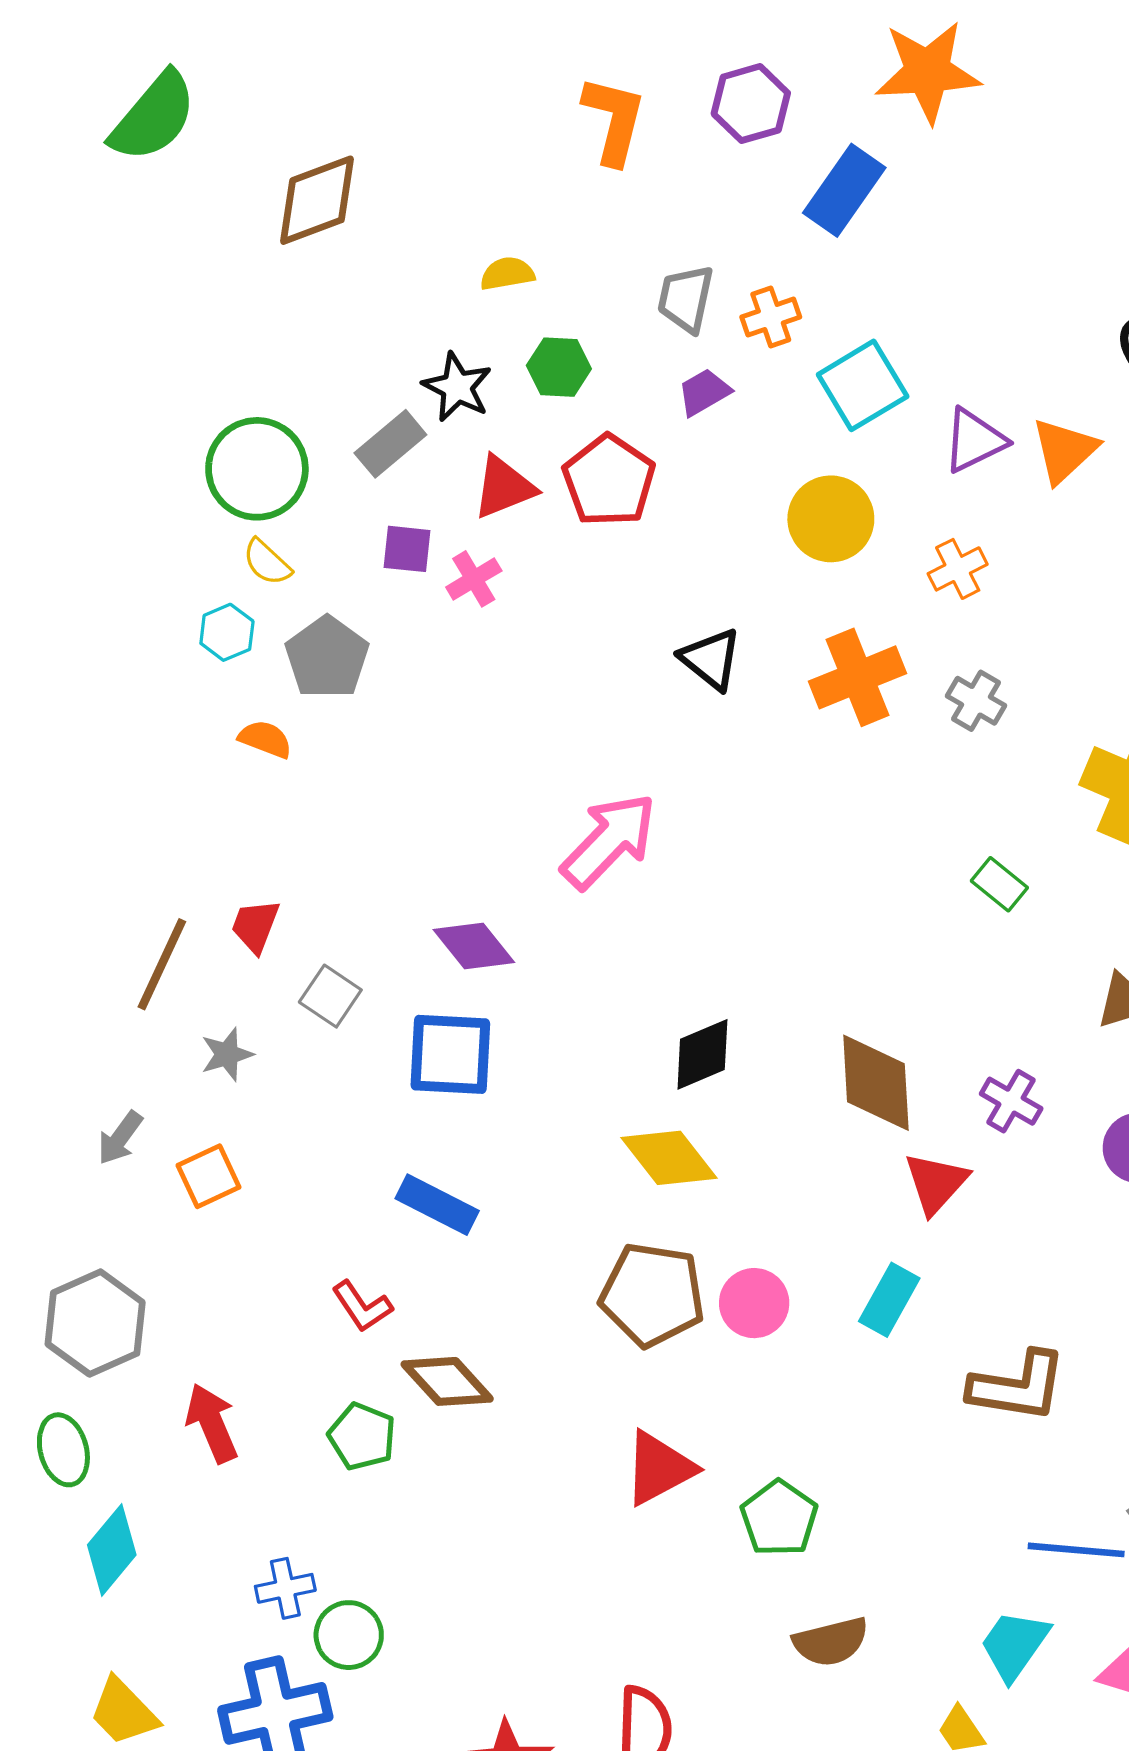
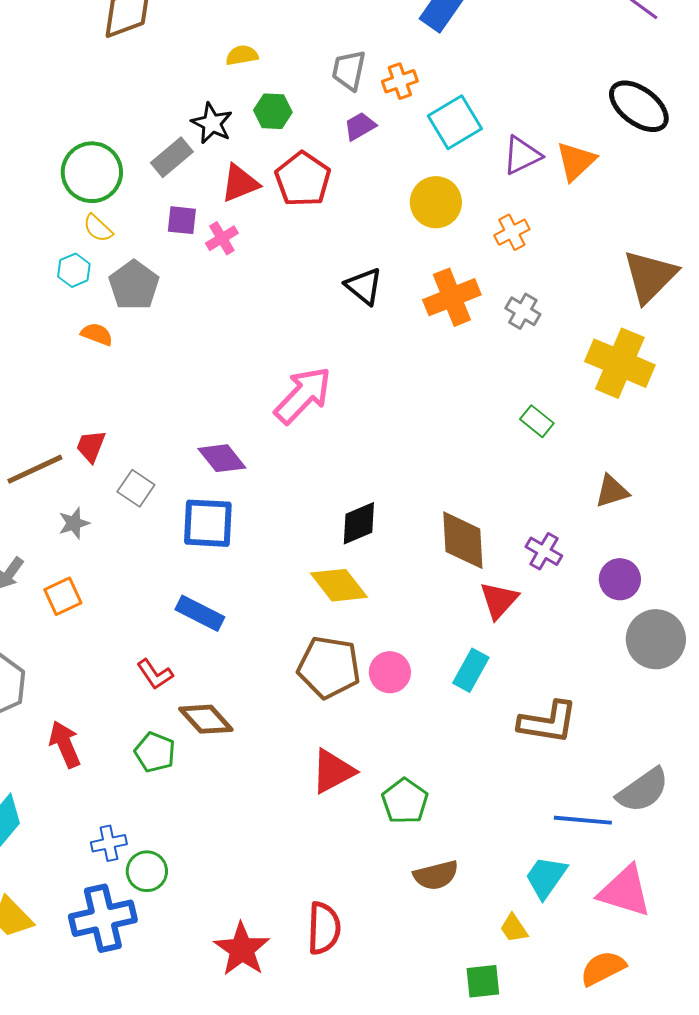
brown line: (162, 964) -> (35, 469), turned 40

